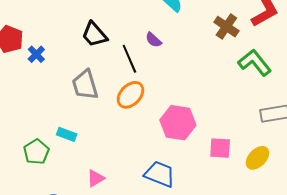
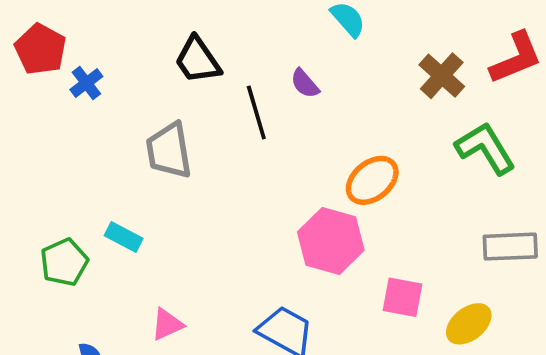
orange ellipse: (131, 95) -> (372, 180), moved

